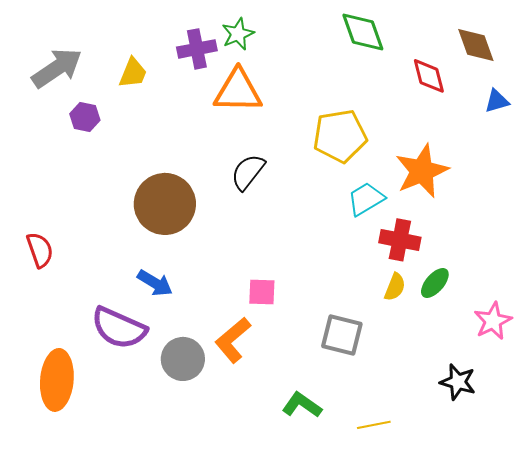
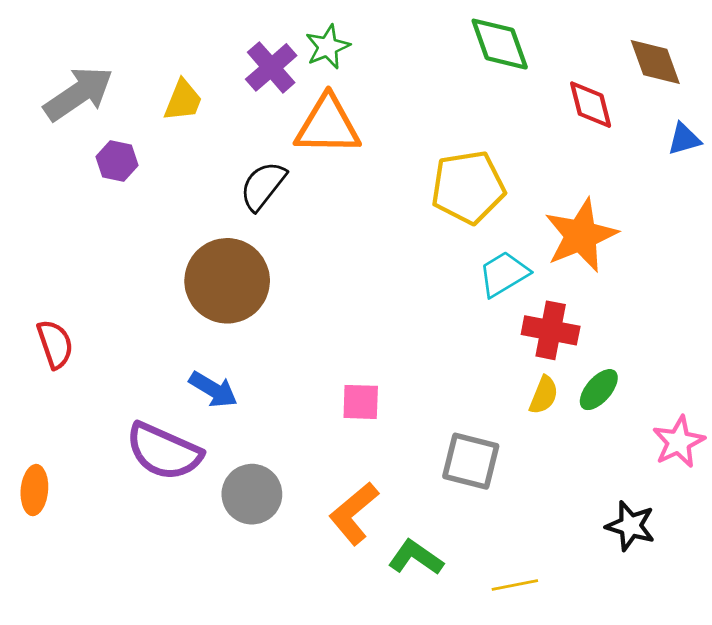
purple cross: (197, 49) -> (271, 67), turned -30
black semicircle: (248, 172) -> (263, 186), moved
orange L-shape: (233, 340) -> (354, 513), moved
orange ellipse: (57, 380) -> (34, 490), moved, size x0.6

